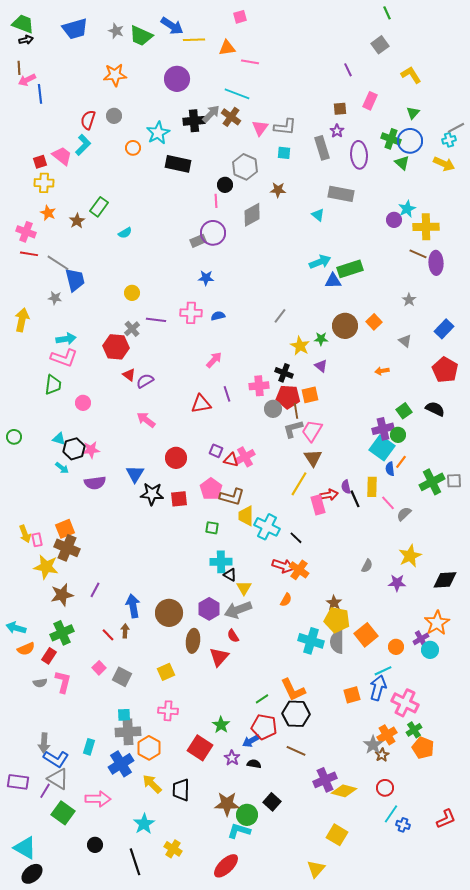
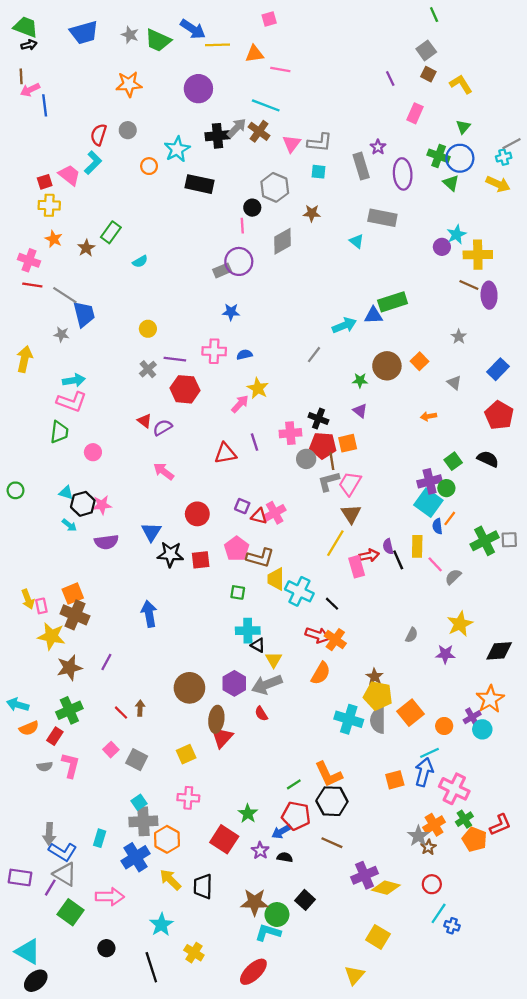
brown square: (340, 109) -> (428, 74), moved, turned 32
cyan arrow: (320, 262) -> (344, 325), moved
yellow star: (300, 346) -> (258, 388), moved
red hexagon: (116, 347) -> (185, 389), moved
orange semicircle: (286, 600) -> (321, 673), size x1.5
blue arrow: (133, 606) -> (149, 614), moved
red triangle: (219, 657) -> (222, 737), moved
cyan square: (124, 715) -> (139, 802), turned -32
red L-shape: (446, 819) -> (500, 825), moved

